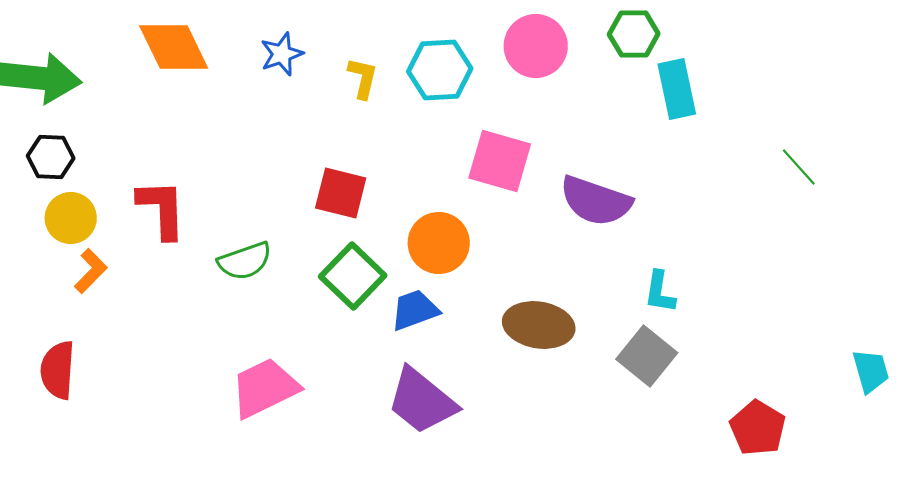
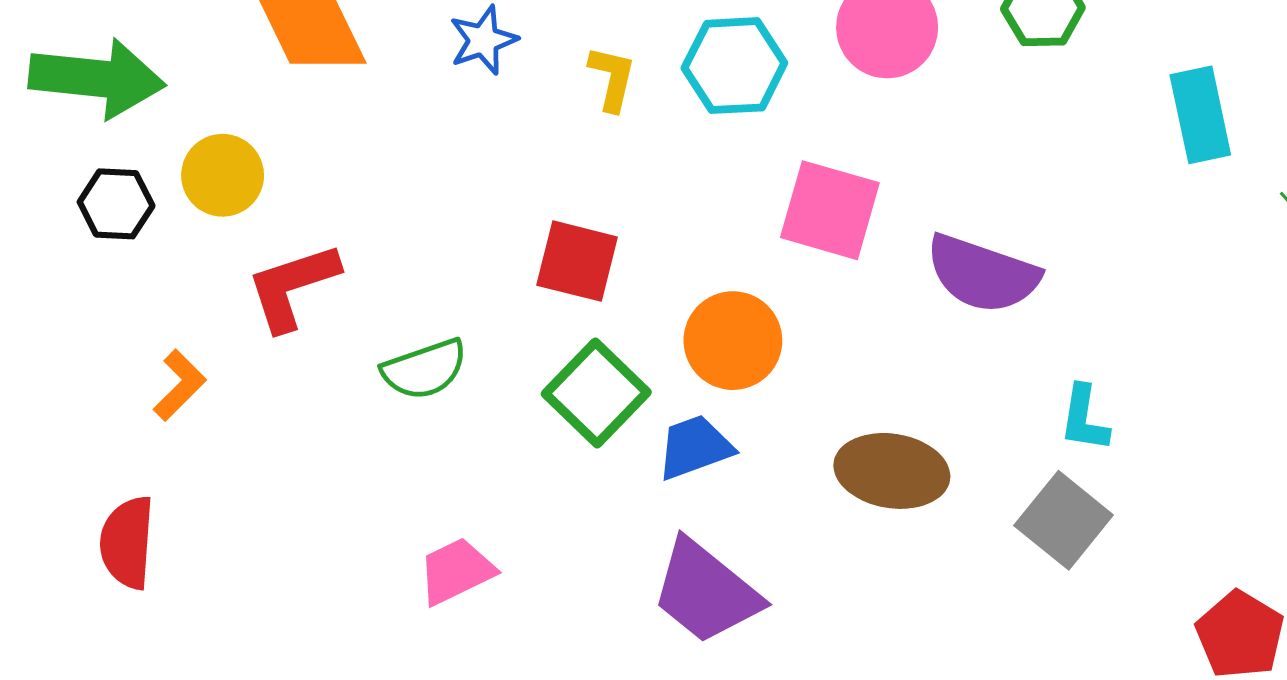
cyan rectangle: (677, 89) -> (1200, 115), moved
red L-shape: (162, 209) -> (293, 287), turned -106
yellow circle: (71, 218) -> (223, 175), moved
pink trapezoid: (265, 388) -> (456, 571), size x0.7

